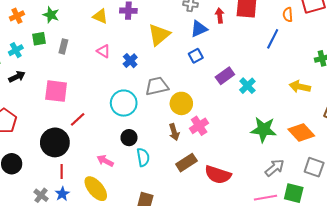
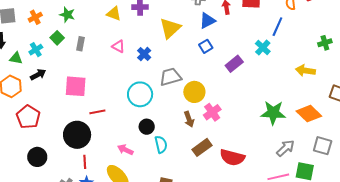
green square: (39, 39) -> (57, 38), turned -32
cyan cross: (247, 86) -> (263, 48), moved
red line: (78, 119) -> (97, 112), turned 35

